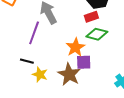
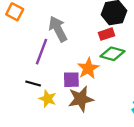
purple square: (84, 62) -> (71, 80), moved
brown star: (69, 74) -> (81, 99), turned 30

